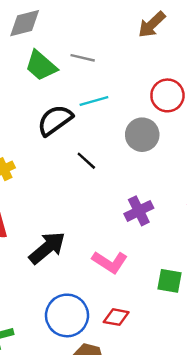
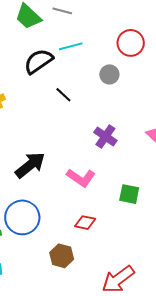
gray circle: (142, 135) -> (109, 74), size x0.7
purple cross: (139, 211) -> (105, 136), turned -30
blue circle: (67, 315) -> (22, 217), moved

